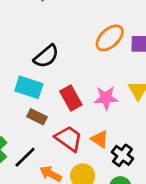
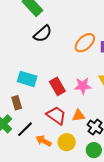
black semicircle: (46, 56) -> (43, 34), moved
brown rectangle: (37, 117) -> (17, 103), moved, turned 48
orange triangle: (100, 139) -> (79, 116), turned -40

